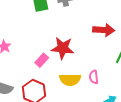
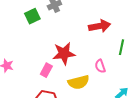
pink semicircle: (94, 77) -> (100, 66), moved

